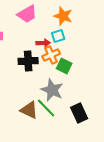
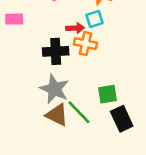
orange cross: (51, 55) -> (85, 44), turned 36
green square: (64, 66) -> (107, 94), moved, turned -35
gray star: (52, 90) -> (54, 89), moved

